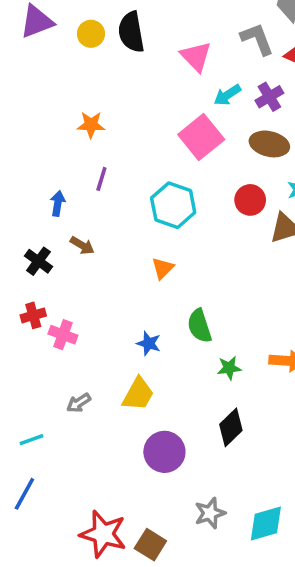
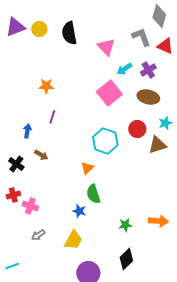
yellow circle: (91, 34) -> (39, 29), moved
cyan hexagon: (173, 205) -> (105, 141), moved
green semicircle: (199, 326) -> (93, 194), moved
gray arrow: (79, 403) -> (38, 235), moved

